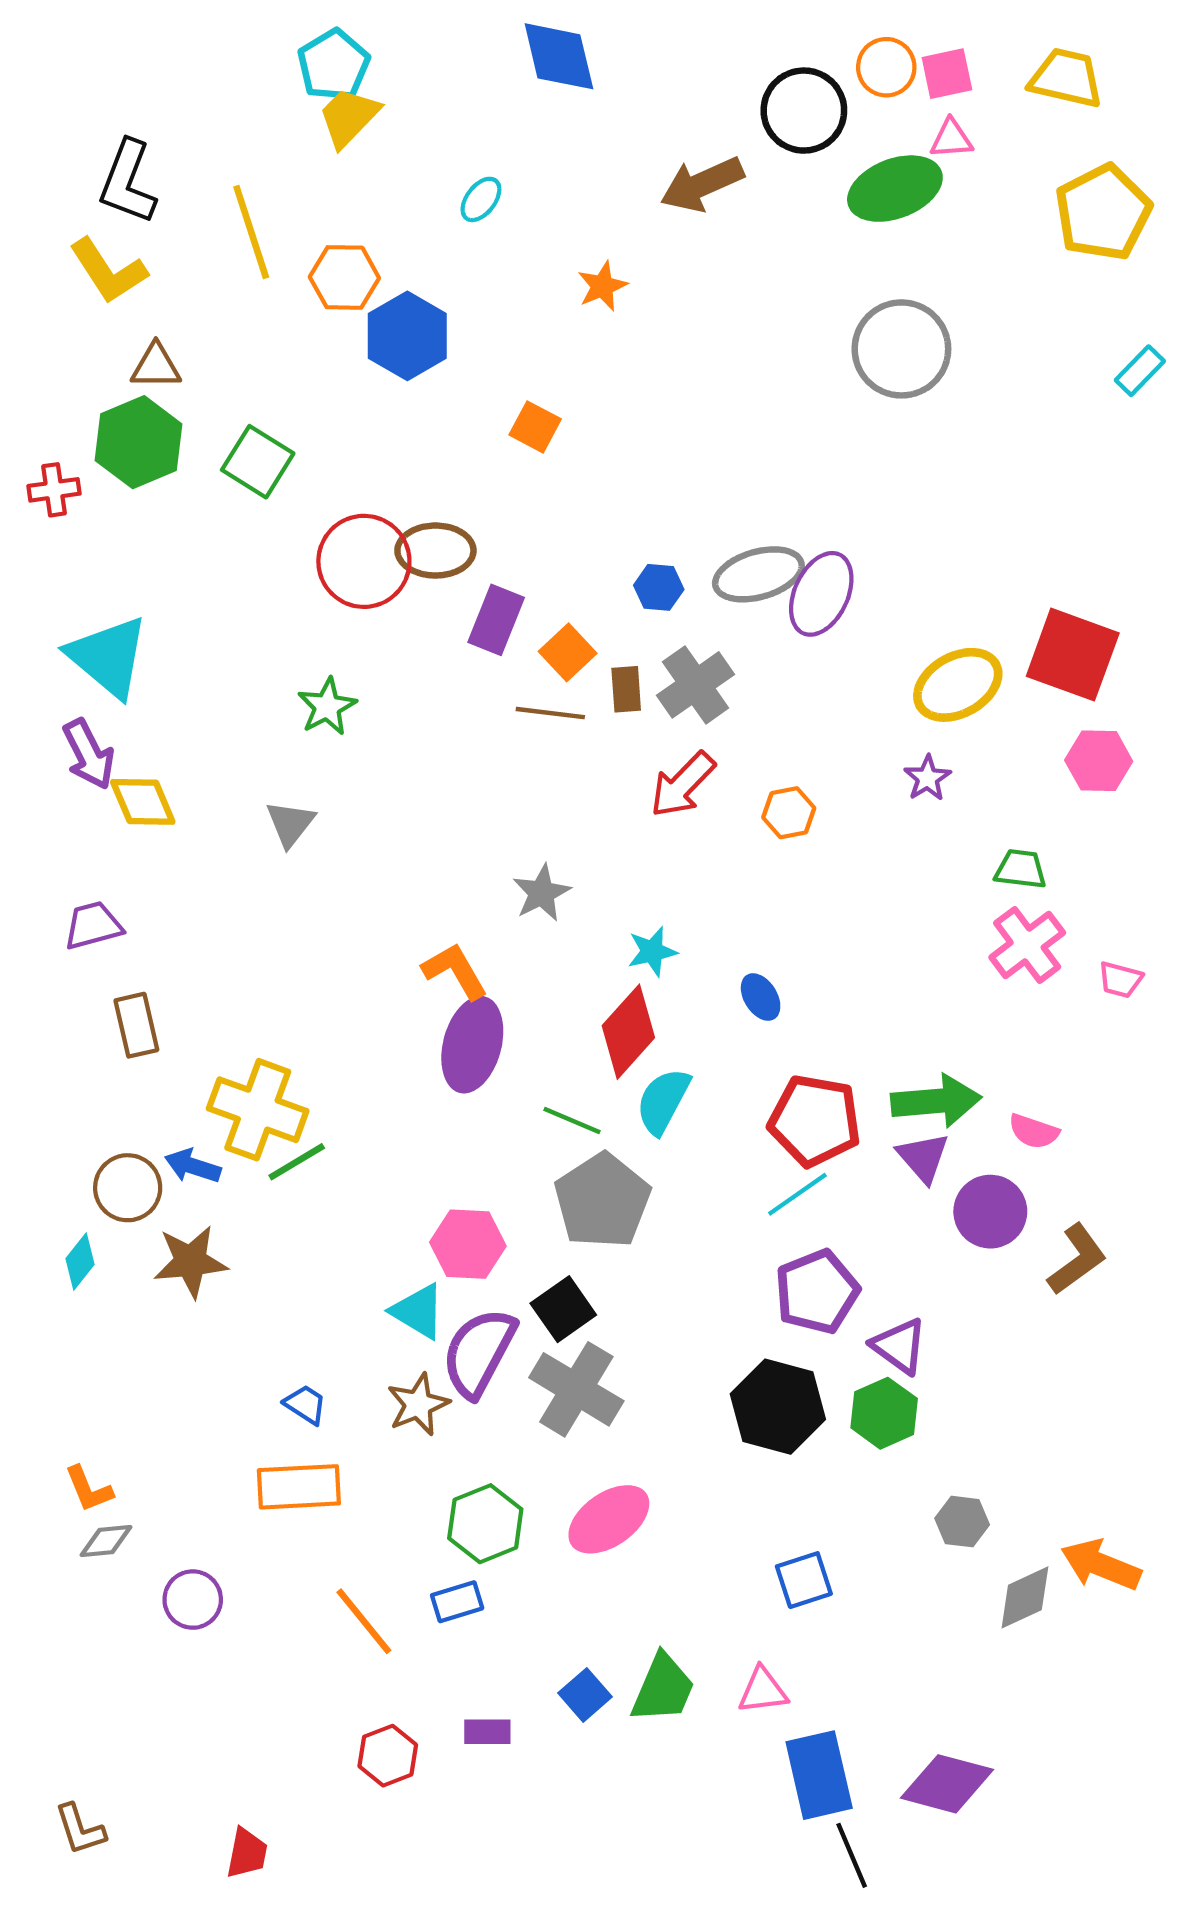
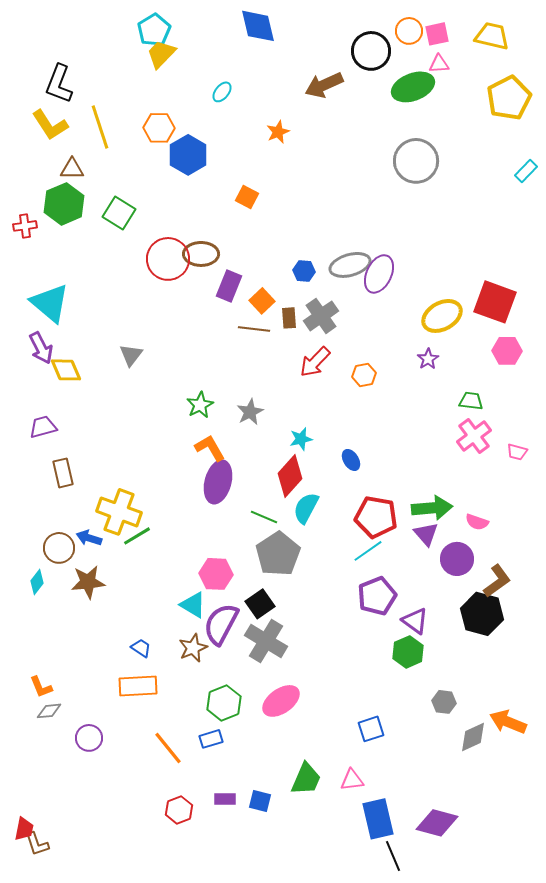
yellow line: (251, 232) -> (100, 127), moved
green star: (327, 707) -> (200, 405), moved
gray triangle: (290, 824) -> (131, 355), moved
black hexagon: (778, 1407) -> (482, 614), moved
blue square: (585, 1695) -> (260, 801), moved, turned -35
red trapezoid: (247, 1853) -> (24, 829), moved

